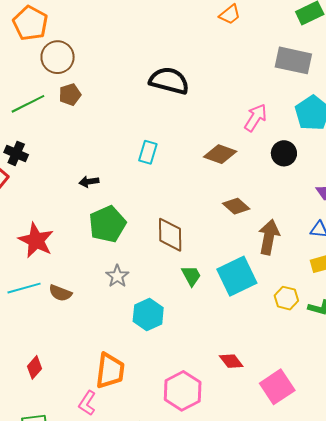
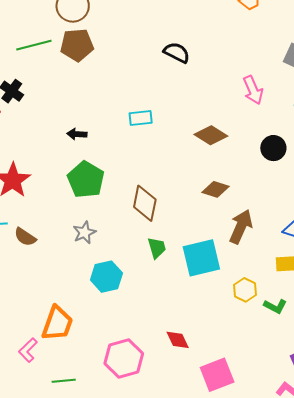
black semicircle: (169, 81) -> (177, 53), size x0.7
brown pentagon: (70, 95) -> (77, 45), size x1.5
pink arrow: (256, 118) -> (253, 90), moved, turned 112
cyan rectangle: (148, 152) -> (141, 118), turned 55
brown diamond: (236, 206) -> (215, 189), turned -36
green pentagon: (107, 224) -> (86, 180), turned -30

